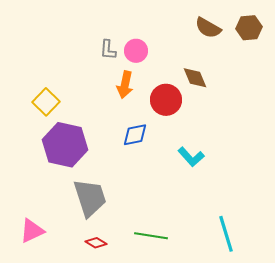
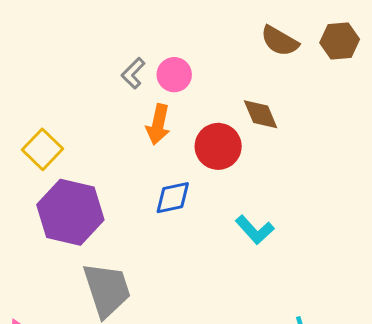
gray L-shape: (108, 50) -> (133, 73), turned 40

